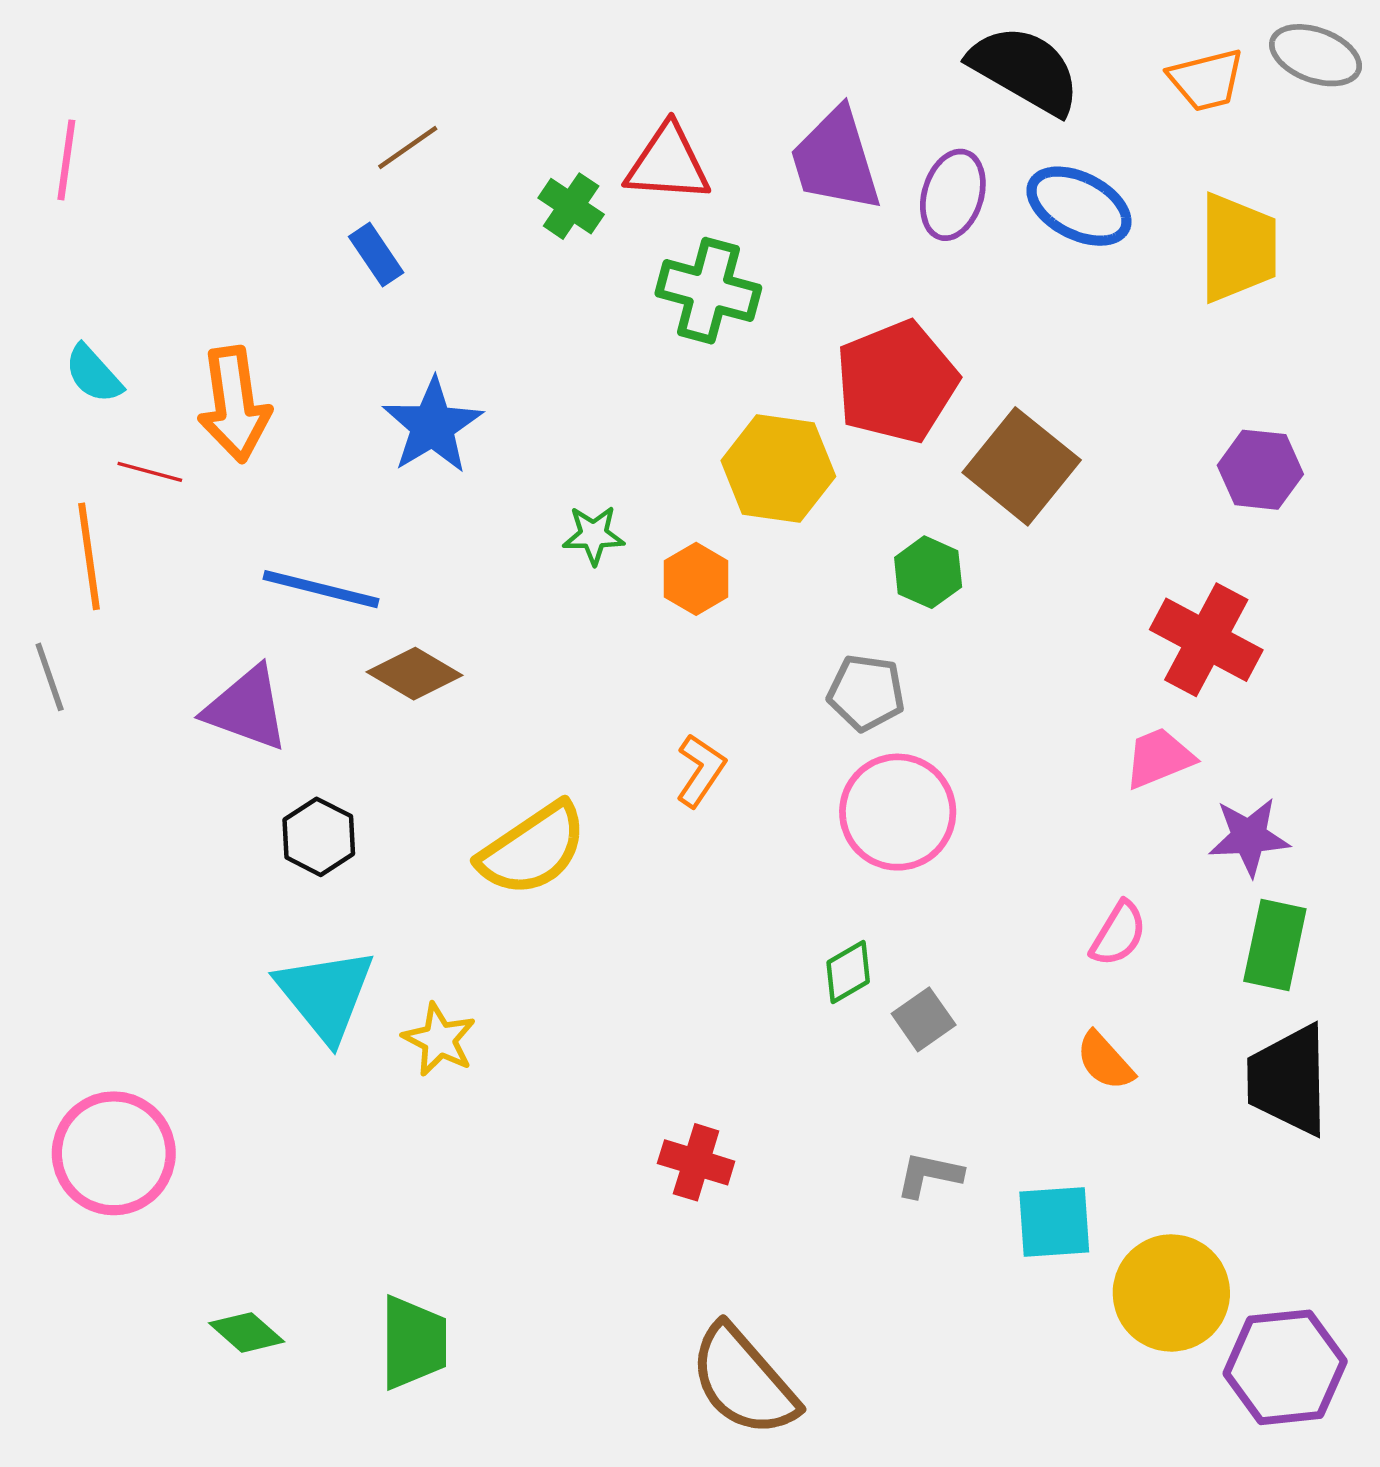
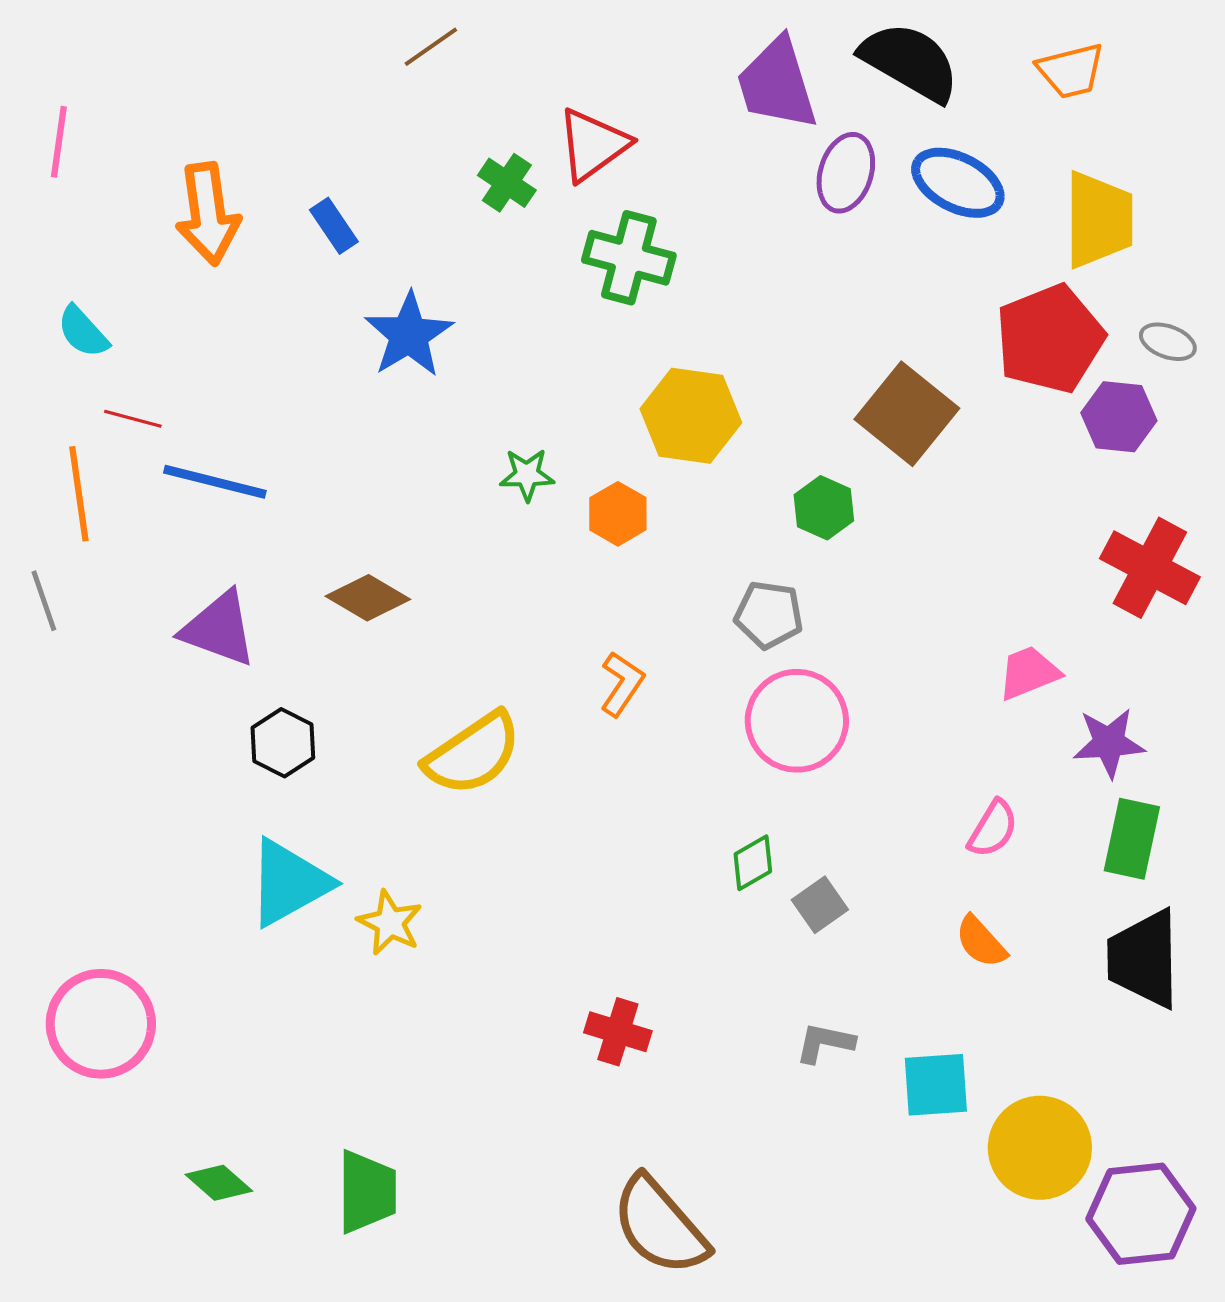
gray ellipse: (1316, 55) -> (1168, 342), moved, size x0.7
brown line: (408, 148) -> (431, 47), moved
purple trapezoid: (836, 160) -> (777, 84), moved
red triangle: (668, 163) -> (593, 145), turned -40
red pentagon: (897, 382) -> (1050, 339), moved
orange arrow: (234, 404) -> (208, 214), moved
blue star: (432, 426) -> (409, 335), moved
blue line: (321, 589) -> (215, 482), moved
red cross: (1206, 640) -> (1150, 568), moved
cyan triangle: (325, 995) -> (289, 883), turned 40

